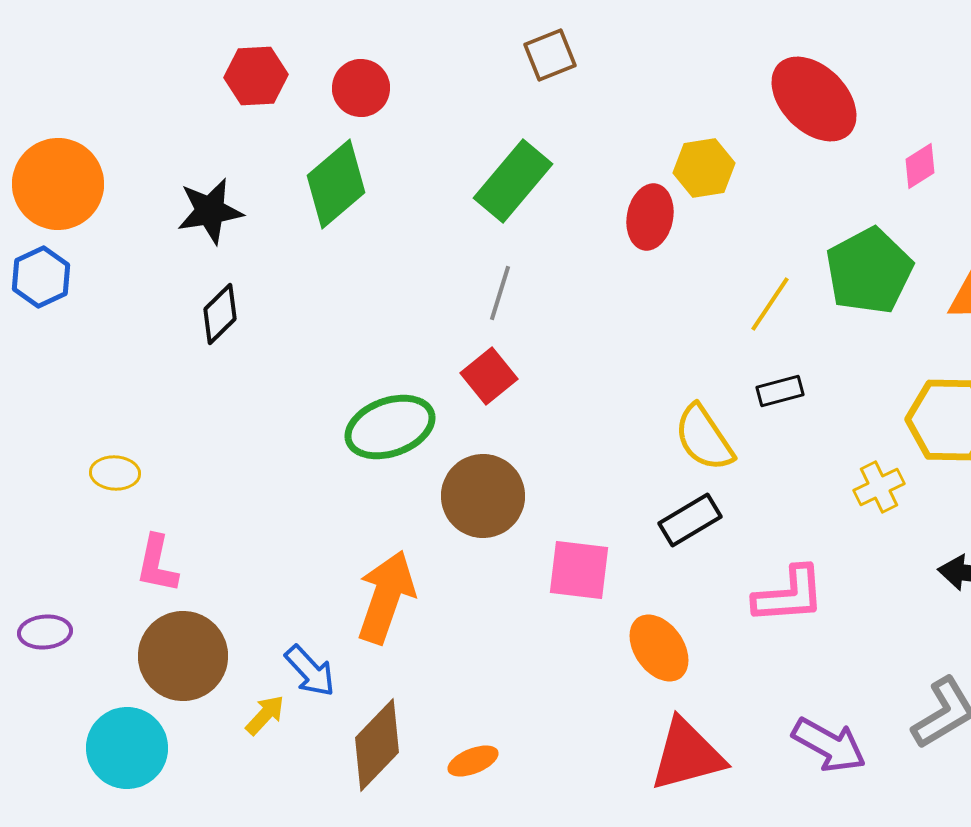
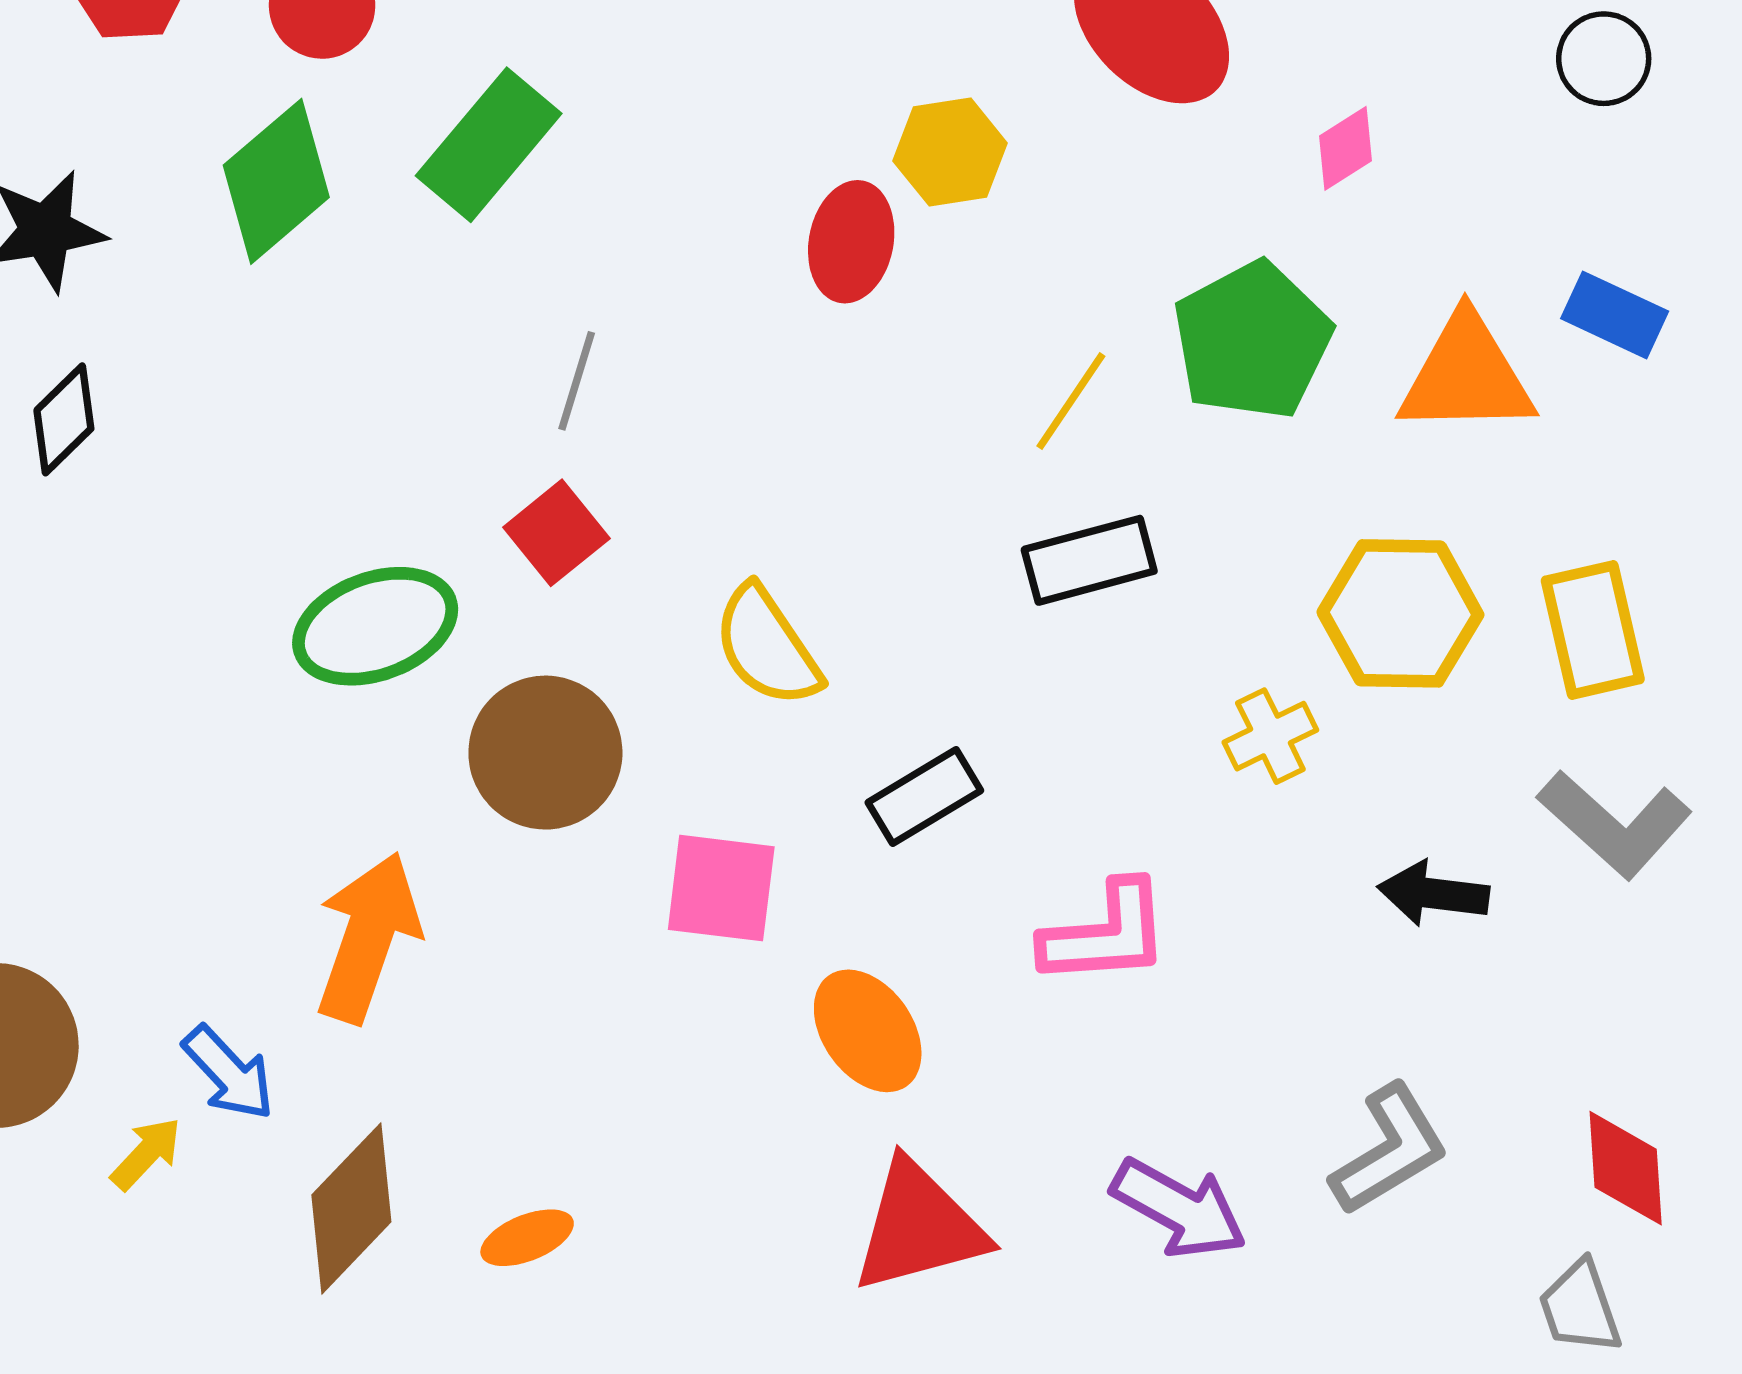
green rectangle: (513, 181) -> (489, 145), moved
black rectangle: (780, 391) -> (1089, 560), size x1.5
yellow semicircle: (704, 438) -> (767, 646), moved

